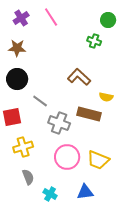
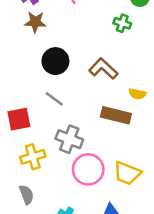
brown star: (17, 48) -> (35, 22), moved
black circle: (17, 79) -> (55, 61), moved
gray cross: (59, 123) -> (69, 139), moved
gray semicircle: (28, 177) -> (26, 195), moved

